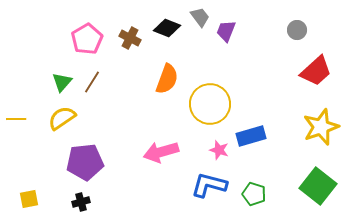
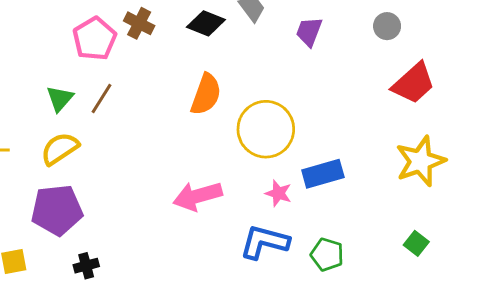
purple trapezoid: (226, 31) -> (309, 32), moved
brown cross: (130, 38) -> (139, 23), moved
purple pentagon: (85, 162) -> (57, 210), moved
green square: (318, 186) -> (416, 243), size x0.5

